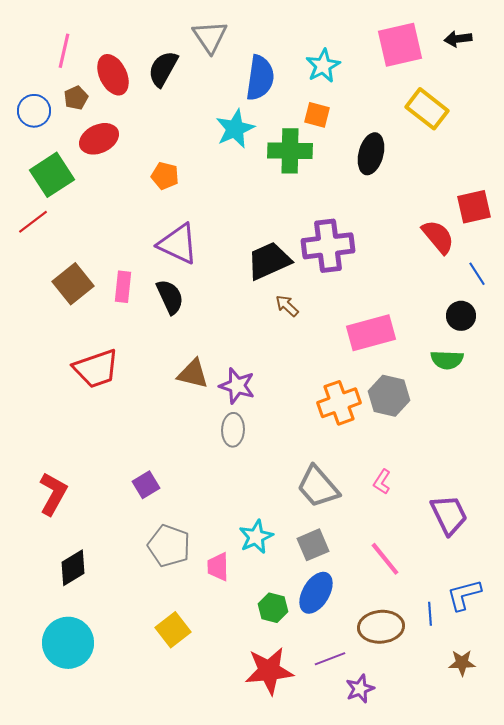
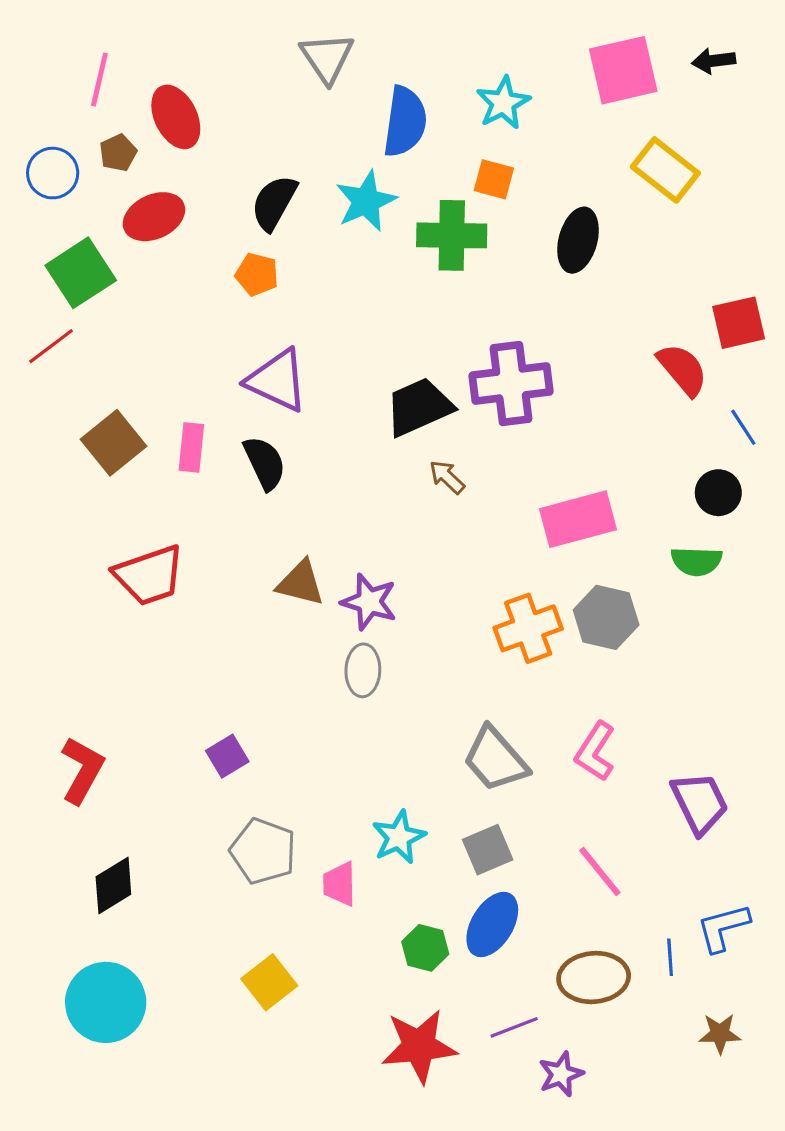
black semicircle: (163, 69) -> (274, 203), moved
pink L-shape: (382, 482) -> (595, 751), size x1.5

